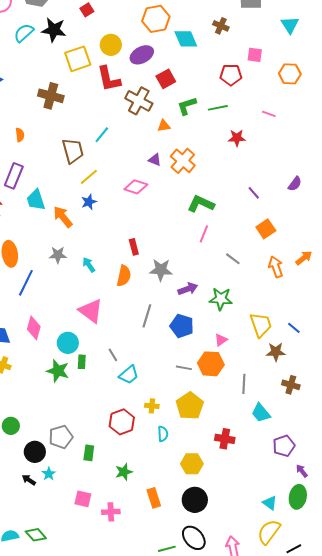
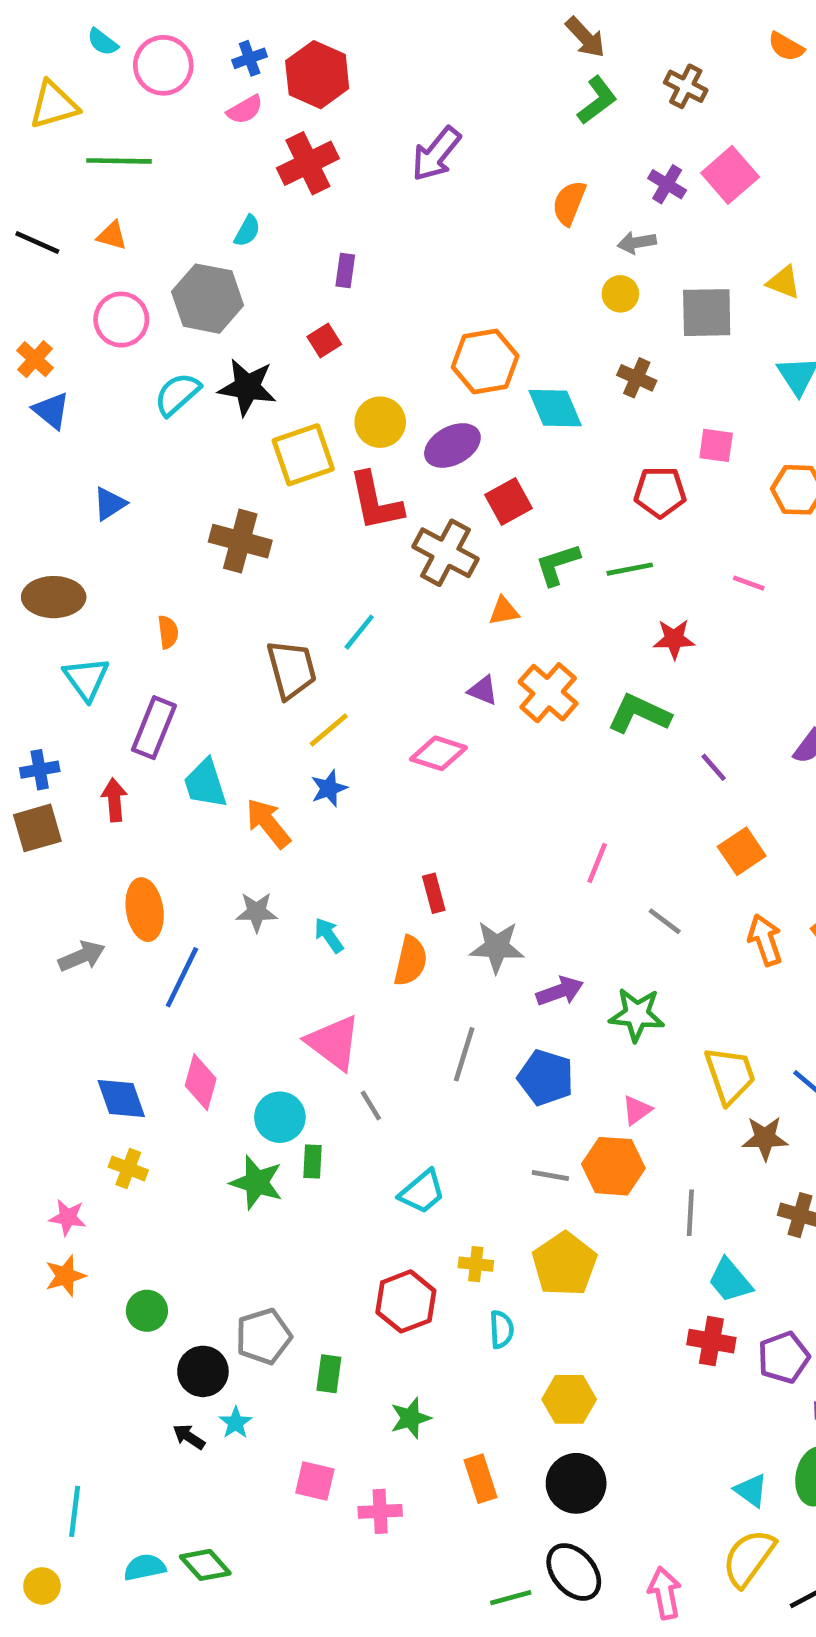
green L-shape: (201, 204) -> (639, 714), moved
gray line: (113, 355) -> (371, 1106), moved
red cross: (225, 439) -> (711, 1341), moved

